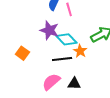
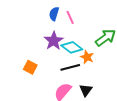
purple star: (49, 30) -> (54, 41), turned 30
black triangle: (74, 84) -> (86, 90), turned -48

